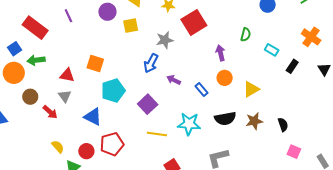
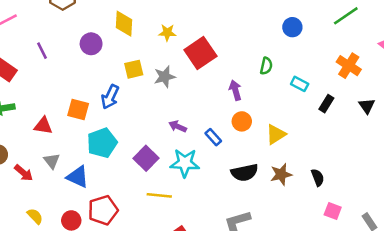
yellow square: (131, 26) -> (134, 69), moved
blue arrow: (151, 63) -> (110, 97), moved
gray triangle: (65, 96) -> (52, 161), moved
cyan star: (189, 124) -> (185, 163), moved

